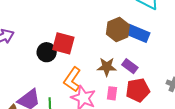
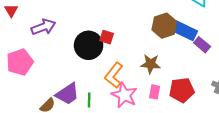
red square: (63, 43) -> (107, 37), size x0.6
black circle: (47, 52) -> (89, 45), size x1.4
purple rectangle: (130, 66) -> (202, 45), moved

